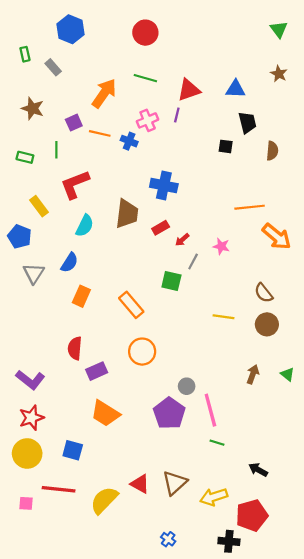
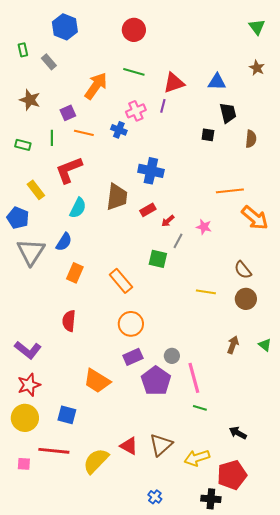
orange line: (100, 133) -> (84, 133), moved
gray triangle: (34, 273) -> (31, 252), size x1.4
purple rectangle: (97, 371) -> (133, 357), moved

